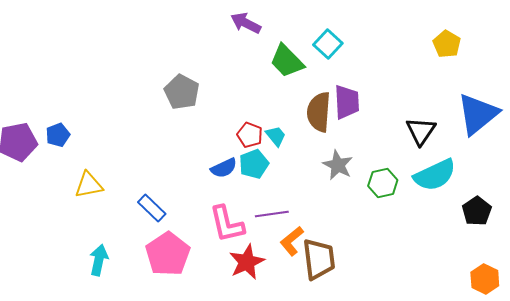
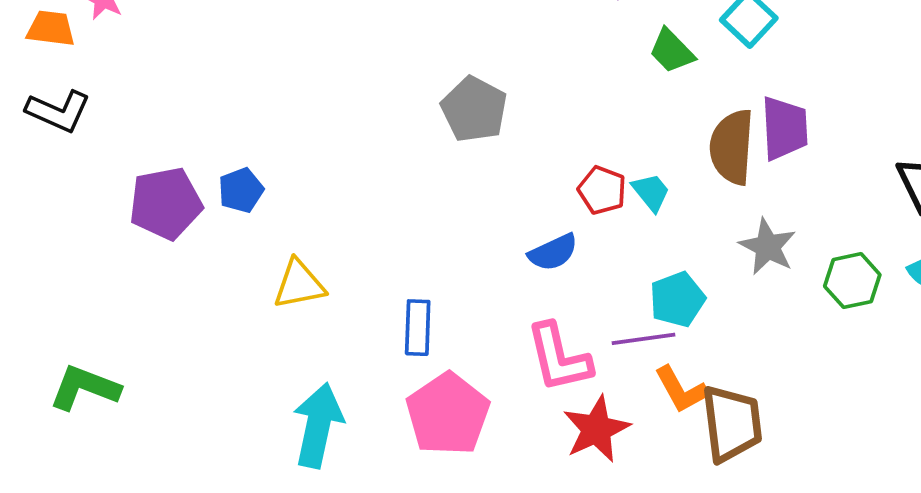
green trapezoid: (287, 61) -> (672, 51), size x0.7
cyan pentagon: (254, 164) -> (677, 299), moved
blue rectangle: (152, 208) -> (418, 328), turned 48
orange L-shape: (292, 241) -> (681, 390), turned -80
cyan arrow: (99, 260) -> (318, 425), size x1.4

